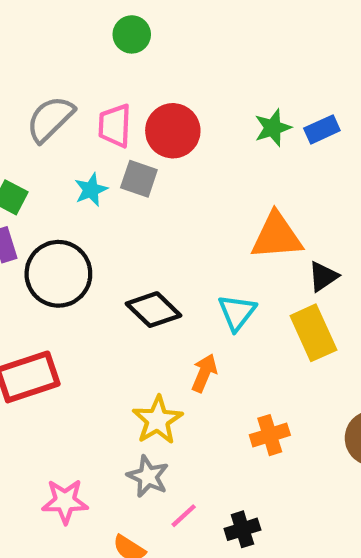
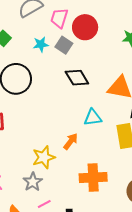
black diamond: (153, 310) -> (77, 78), moved
cyan triangle: (237, 312) -> (93, 118), turned 30
orange cross: (270, 435) -> (93, 177), size x1.5

